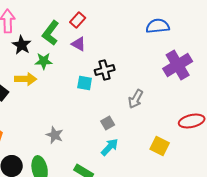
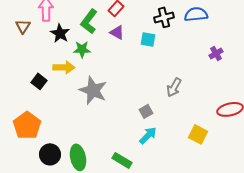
purple cross: (178, 65) -> (216, 53), size x0.5
black cross: (105, 70) -> (164, 17), moved
cyan square: (85, 83) -> (148, 39), moved
gray star: (55, 135) -> (93, 90), moved, size x1.6

